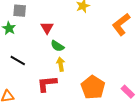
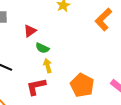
red triangle: (47, 28) -> (30, 31), turned 32

